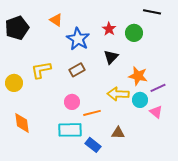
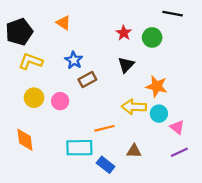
blue star: (78, 39) -> (74, 60), moved, size x0.7
yellow L-shape: (41, 70) -> (31, 61), moved, turned 30
yellow circle: (14, 83) -> (34, 98), moved
purple line: (158, 88) -> (179, 152), moved
pink circle: (72, 102) -> (60, 101), moved

